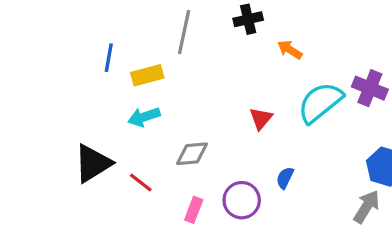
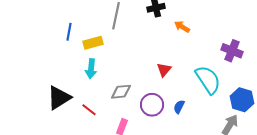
cyan semicircle: (320, 102) -> (208, 80), moved, turned 96
cyan arrow: (144, 117) -> (91, 69), turned -66
purple circle: (242, 200) -> (152, 105), moved

